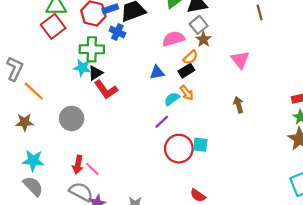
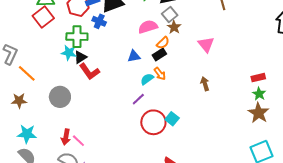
cyan square: (200, 145) -> (172, 119), turned 32

